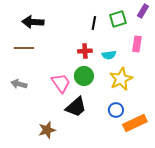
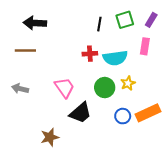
purple rectangle: (143, 11) -> (151, 20), moved
cyan semicircle: (109, 55) -> (115, 58), size x1.6
green circle: (84, 76) -> (105, 88), moved
yellow star: (121, 79) -> (128, 83), size x0.6
orange rectangle: (135, 123) -> (148, 113), moved

